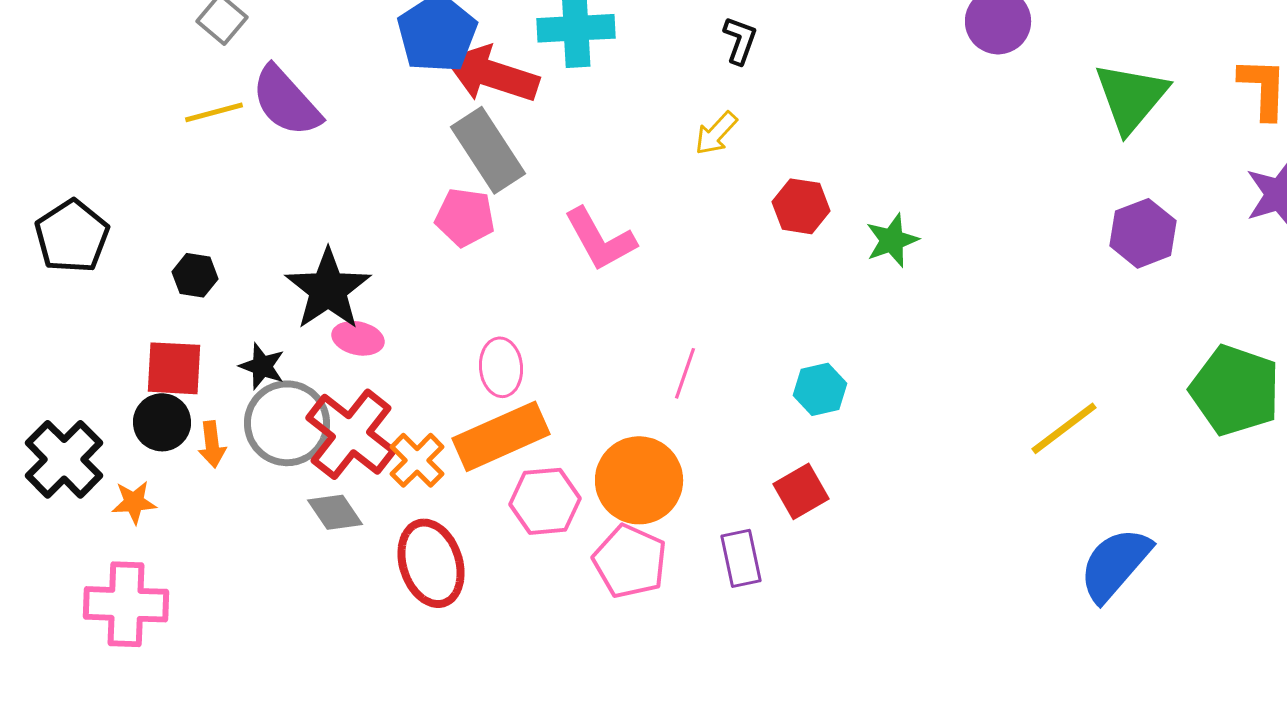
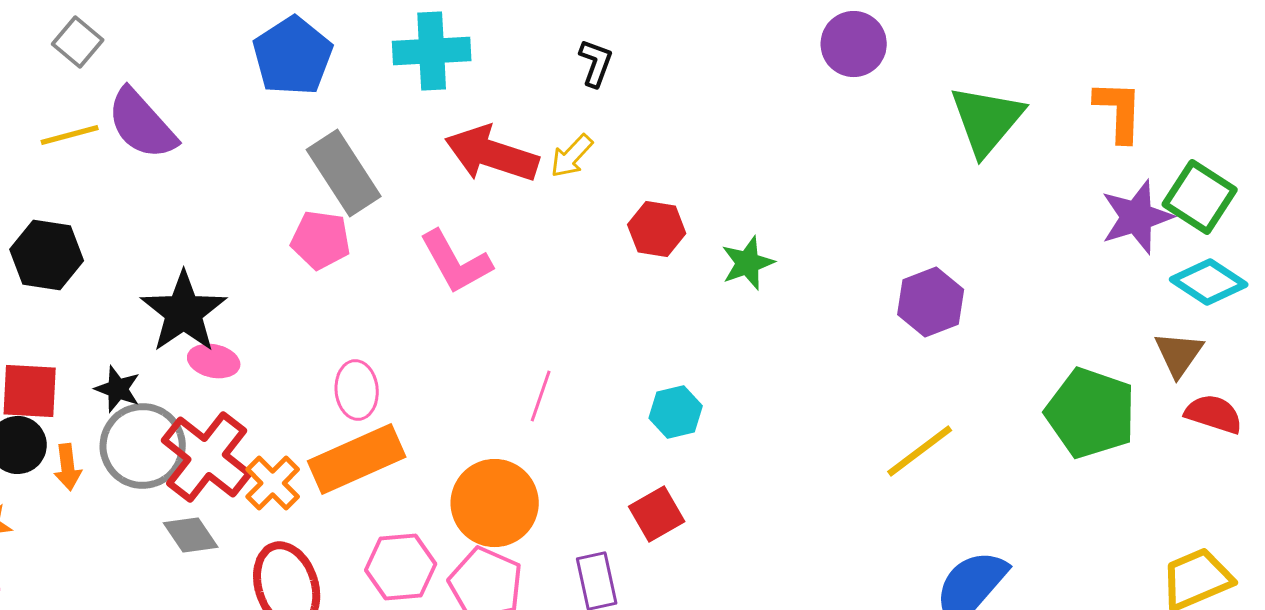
red arrow: (492, 74) -> (492, 154), moved
purple hexagon: (1143, 233) -> (931, 302), moved
black hexagon: (195, 275) -> (47, 255), moved, size x1.6
pink hexagon: (545, 501) -> (401, 567), moved

